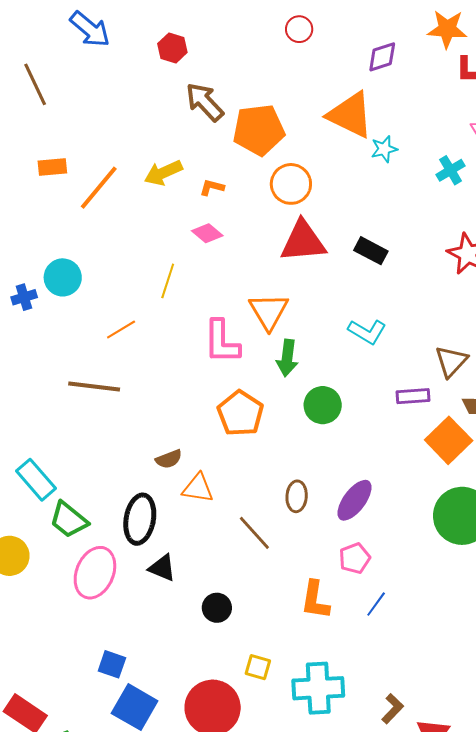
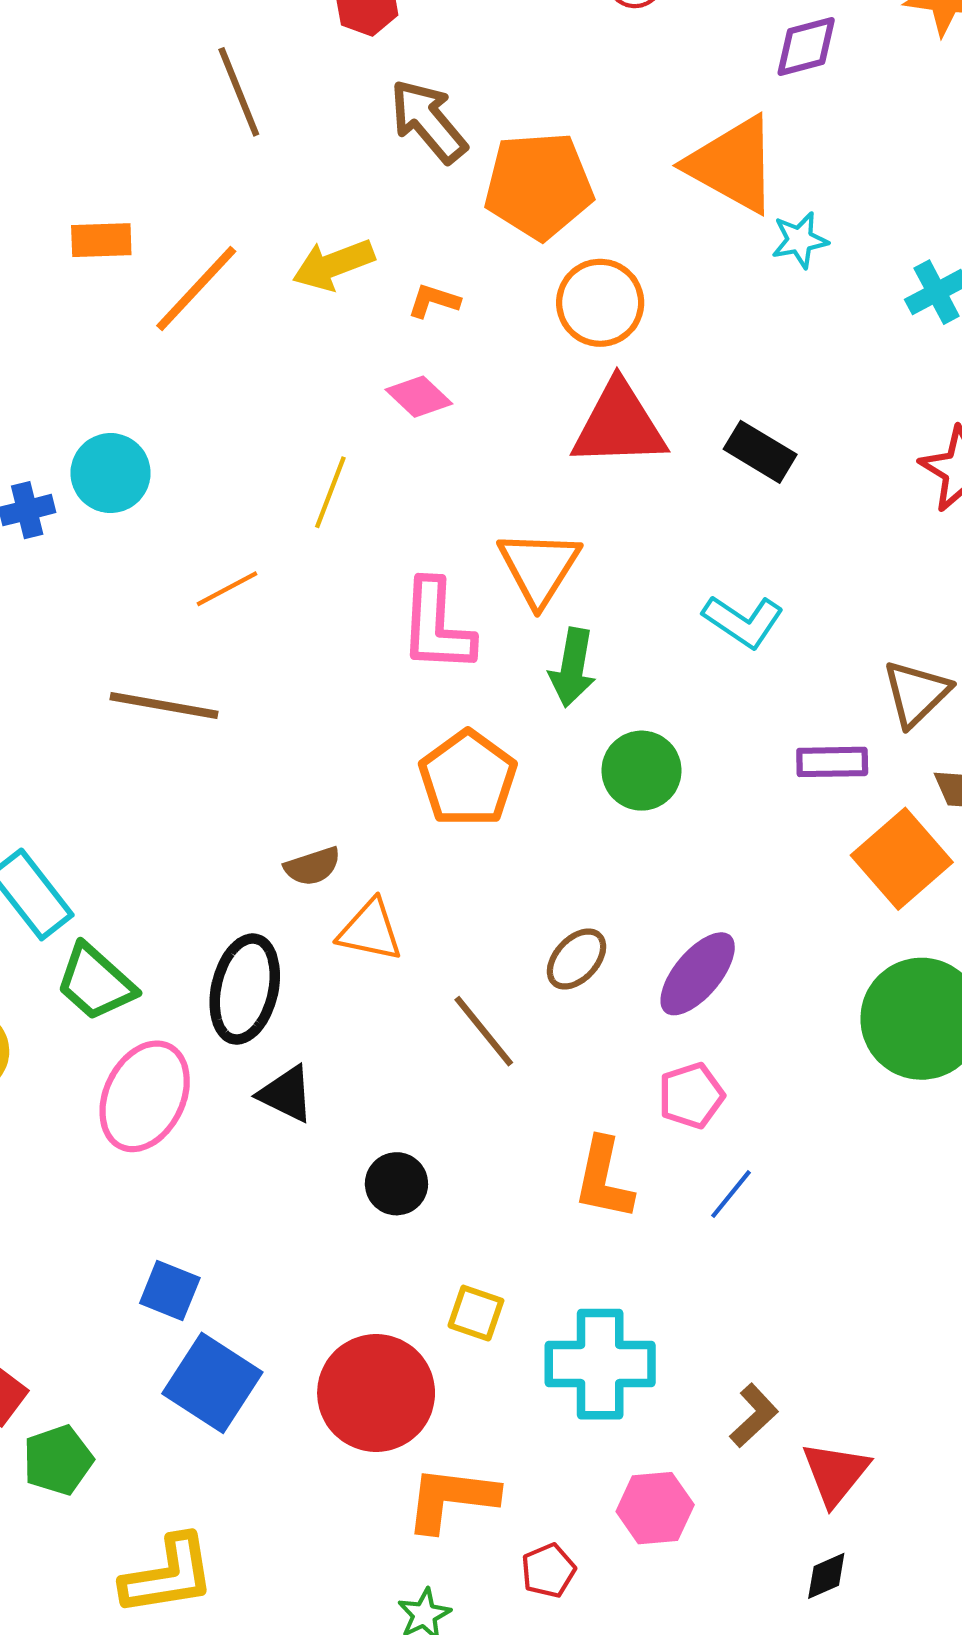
brown line: (35, 84) -> (239, 92), moved
brown ellipse: (297, 496) -> (577, 959), turned 36

